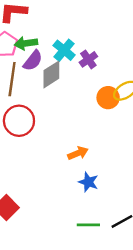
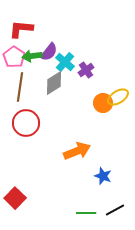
purple semicircle: (33, 61) -> (49, 52), moved
orange arrow: (78, 153) -> (77, 151), size x1.5
blue star: (88, 182) -> (103, 176), moved

